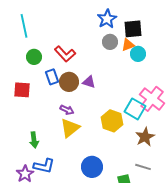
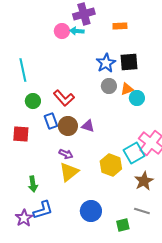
black square: (133, 29) -> (129, 62), moved
cyan square: (135, 109) -> (134, 153), turned 30
blue L-shape: (44, 166) -> (43, 210), turned -30

